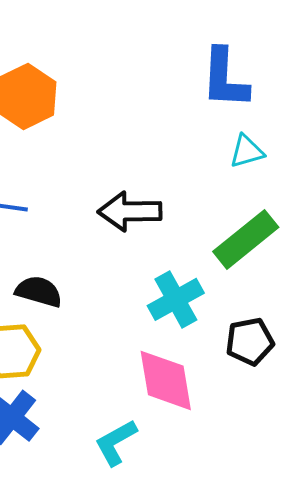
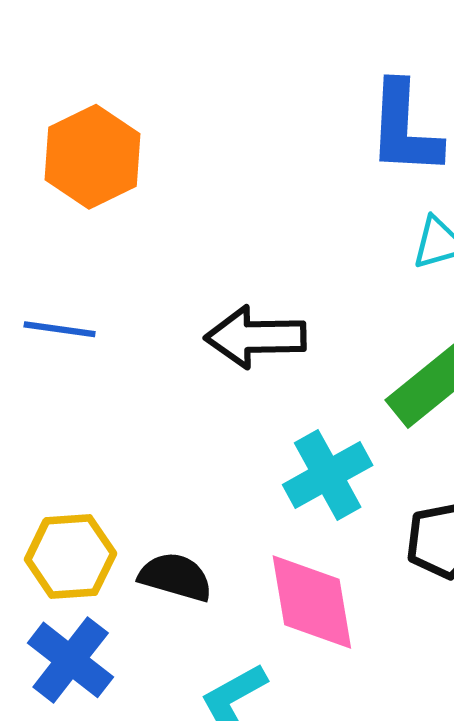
black semicircle: (39, 291) -> (176, 577), moved

